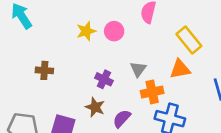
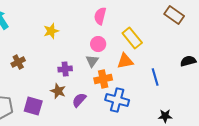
pink circle: (114, 31) -> (98, 44), moved
brown cross: (44, 70) -> (18, 62), turned -32
purple cross: (104, 79) -> (65, 69), turned -32

